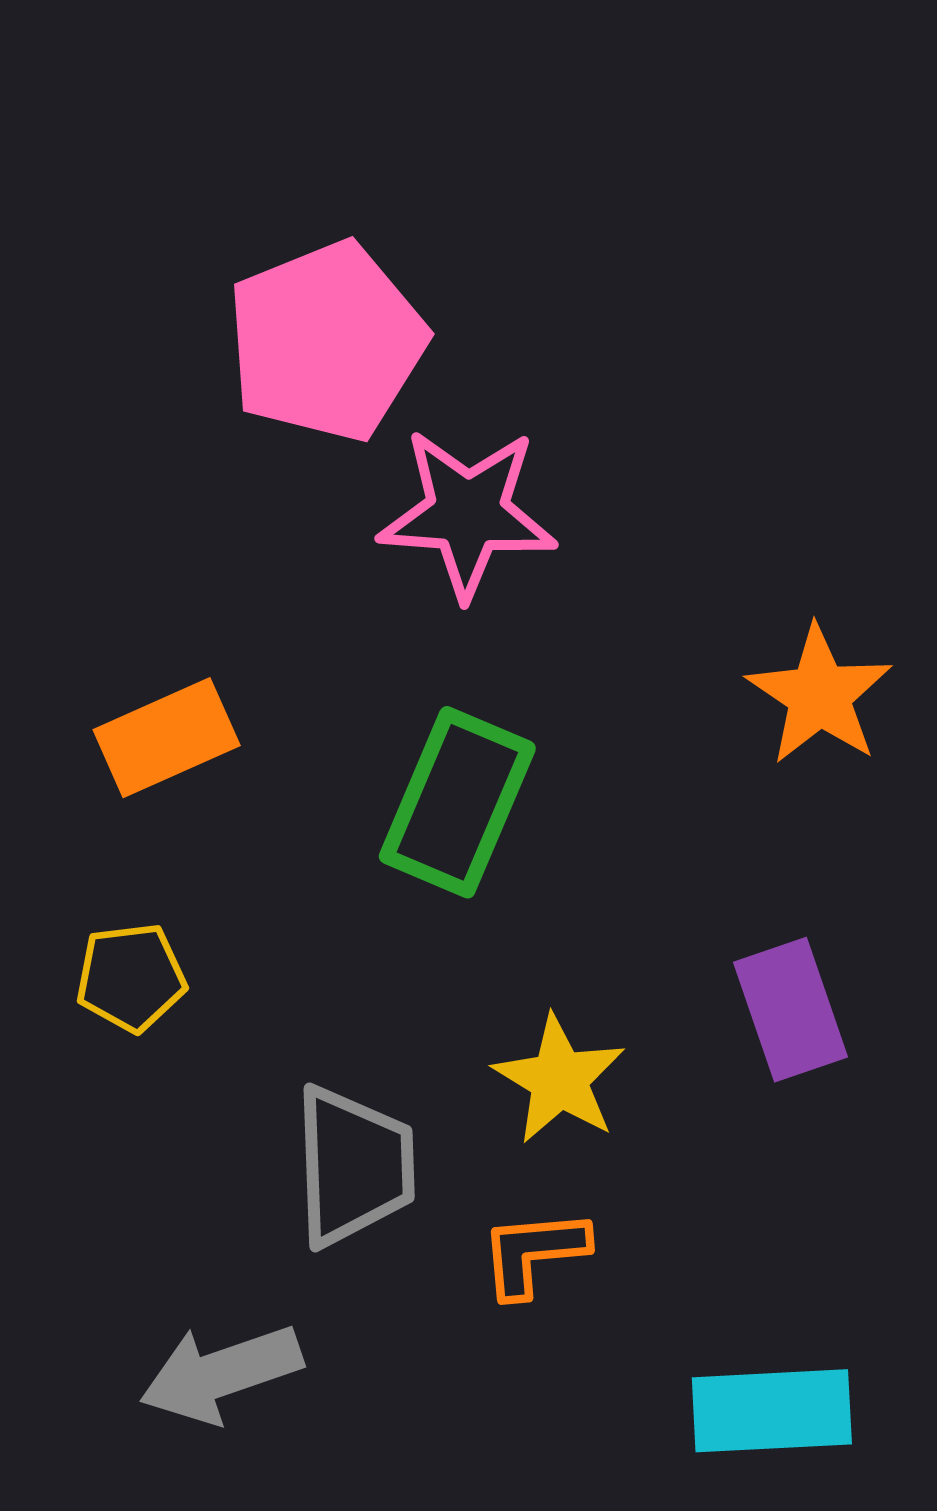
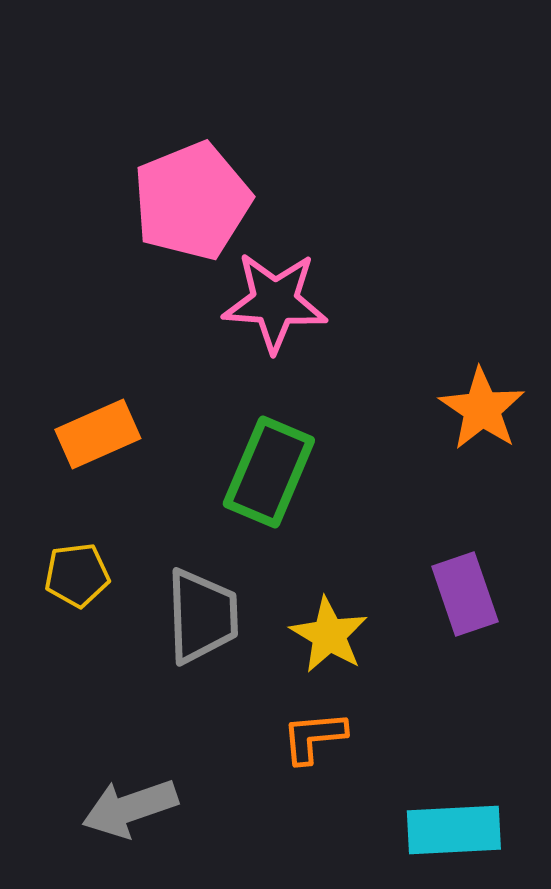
gray trapezoid: (354, 1166) -> (202, 616), moved

